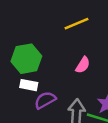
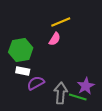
pink semicircle: (83, 65) -> (55, 39), moved

